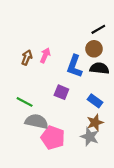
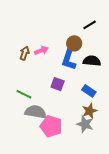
brown circle: (94, 49) -> (74, 43), moved
pink arrow: (45, 55) -> (41, 51), turned 48

